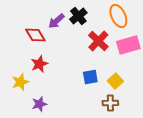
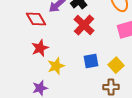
red cross: (98, 41) -> (84, 25), moved
yellow star: (20, 82) -> (56, 66), moved

